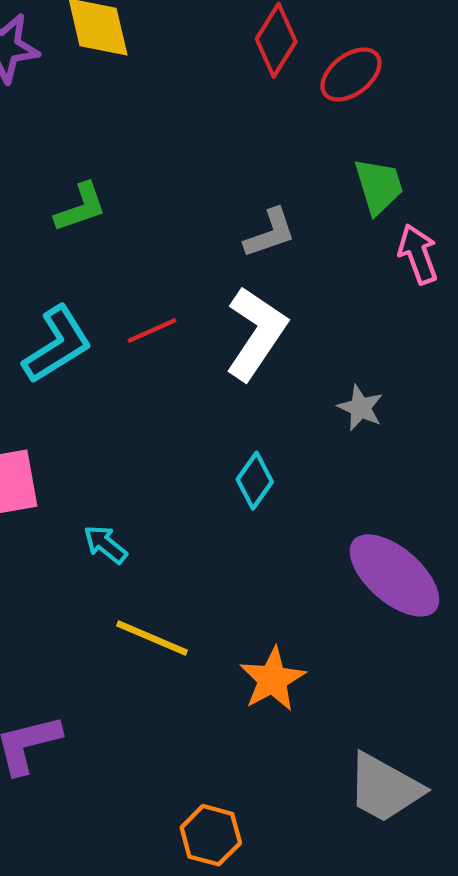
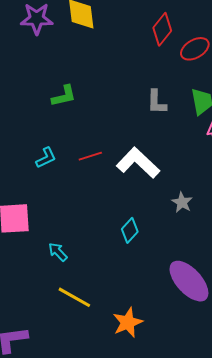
gray L-shape: (270, 233) -> (157, 102), moved, turned 104
white L-shape: (256, 333) -> (138, 163), turned -87
cyan L-shape: (57, 345) -> (46, 158), size x0.6

